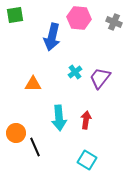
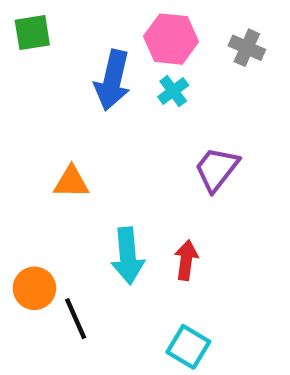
cyan cross: (75, 72) -> (173, 91), moved

